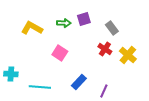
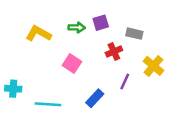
gray rectangle: (112, 28) -> (134, 34), turned -40
red cross: (105, 49) -> (114, 52), moved, turned 32
purple line: (104, 91) -> (125, 81), moved

